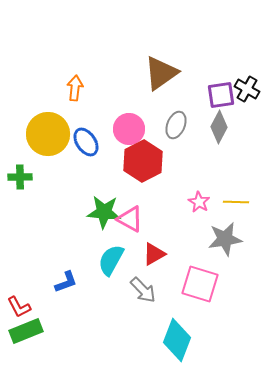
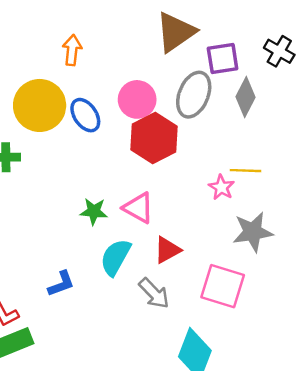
purple square: (221, 95) -> (223, 59), moved
gray ellipse: (176, 125) -> (194, 95), size x1.4
yellow line: (236, 202) -> (246, 171), moved
green star: (104, 212) -> (94, 211), moved, size x0.7

